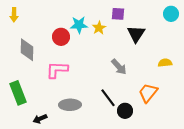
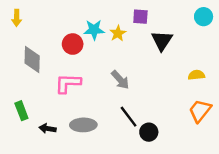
gray arrow: (119, 67) -> (120, 80), moved
green rectangle: (18, 93) -> (21, 111), size x0.7
orange trapezoid: (148, 93) -> (200, 111), moved
black arrow: (40, 119) -> (48, 129), moved, turned 32

